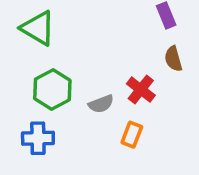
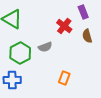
red cross: (141, 90) -> (64, 26), moved
gray semicircle: (101, 104) -> (45, 47), moved

